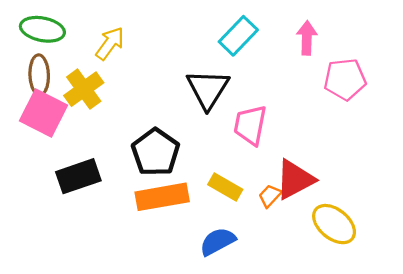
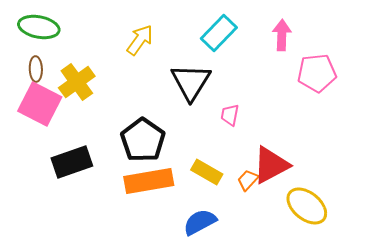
yellow arrow: (110, 43) -> (140, 40), moved
brown ellipse: (39, 75) -> (36, 69), size x0.7
pink trapezoid: (250, 125) -> (230, 115), size x0.6

